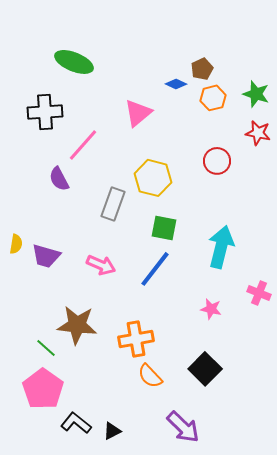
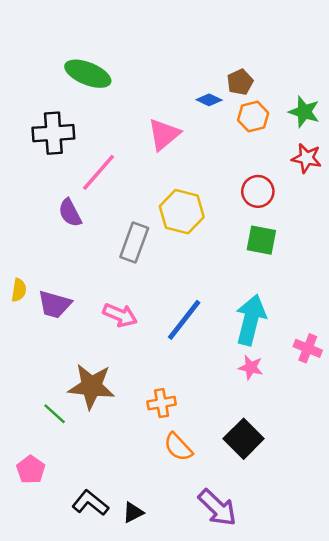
green square: (164, 228) -> (261, 240), moved
cyan arrow: (221, 247) -> (251, 320), moved
orange cross: (136, 339) -> (162, 403), size x0.7
pink pentagon: (43, 389) -> (31, 470), moved, size x0.6

